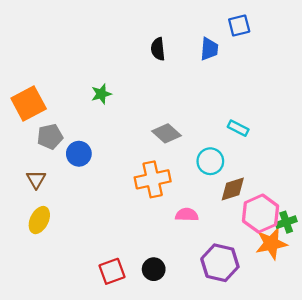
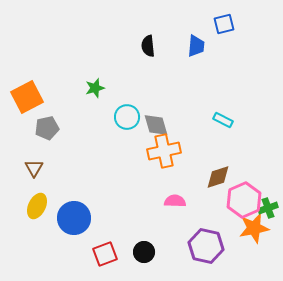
gray diamond: (166, 133) -> (156, 125), turned 32
blue circle: (79, 154) -> (74, 218), moved, size x1.4
cyan circle: (210, 161) -> (127, 117), moved
orange cross: (153, 179) -> (164, 151), moved

